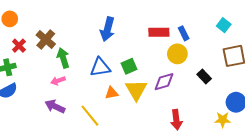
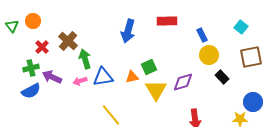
red rectangle: (159, 32) -> (167, 21), moved
yellow circle: (177, 54) -> (209, 55), moved
blue triangle: (100, 67) -> (103, 77), moved
orange triangle: (112, 93) -> (132, 77), moved
purple arrow: (55, 106) -> (52, 77), moved

